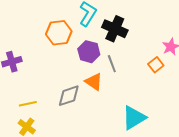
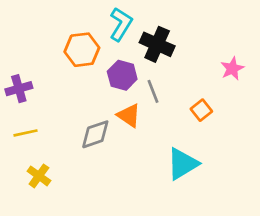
orange square: (156, 65) -> (201, 110), moved
yellow line: (28, 104) -> (26, 133), moved

